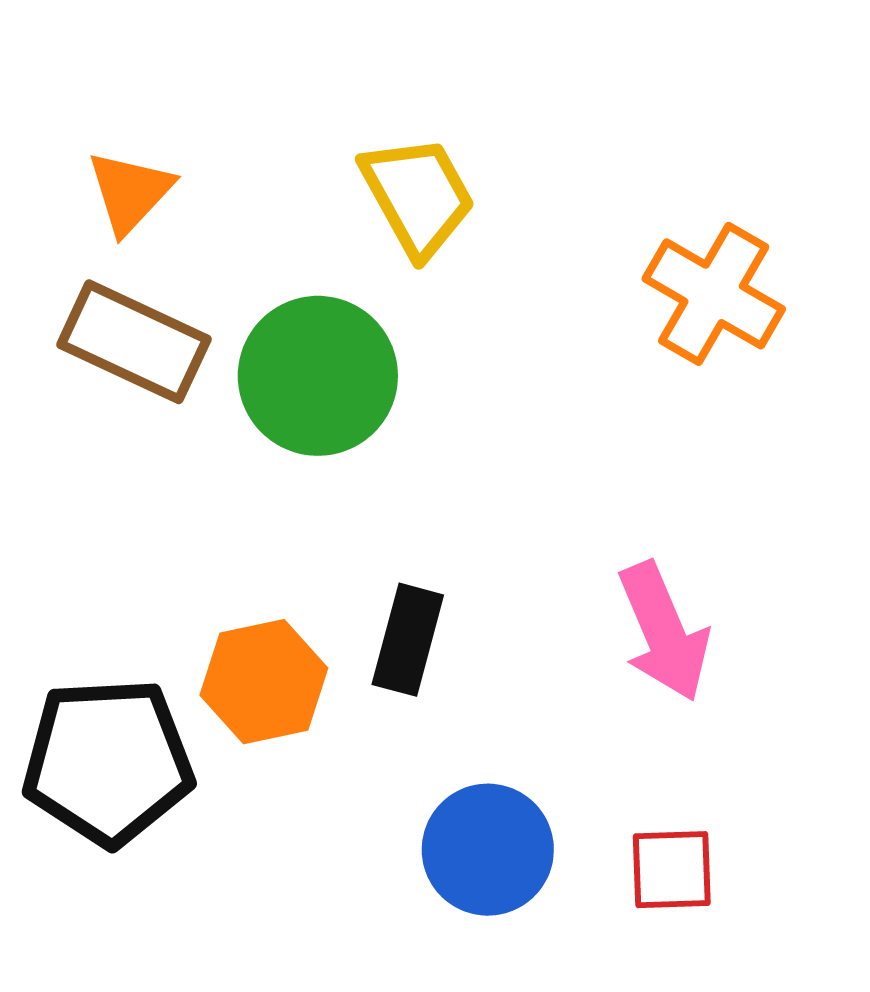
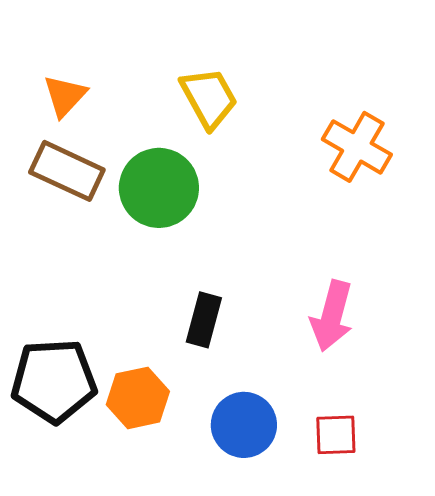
pink arrow: (664, 632) -> (332, 316), turned 38
orange hexagon: (264, 682) -> (138, 398), moved

